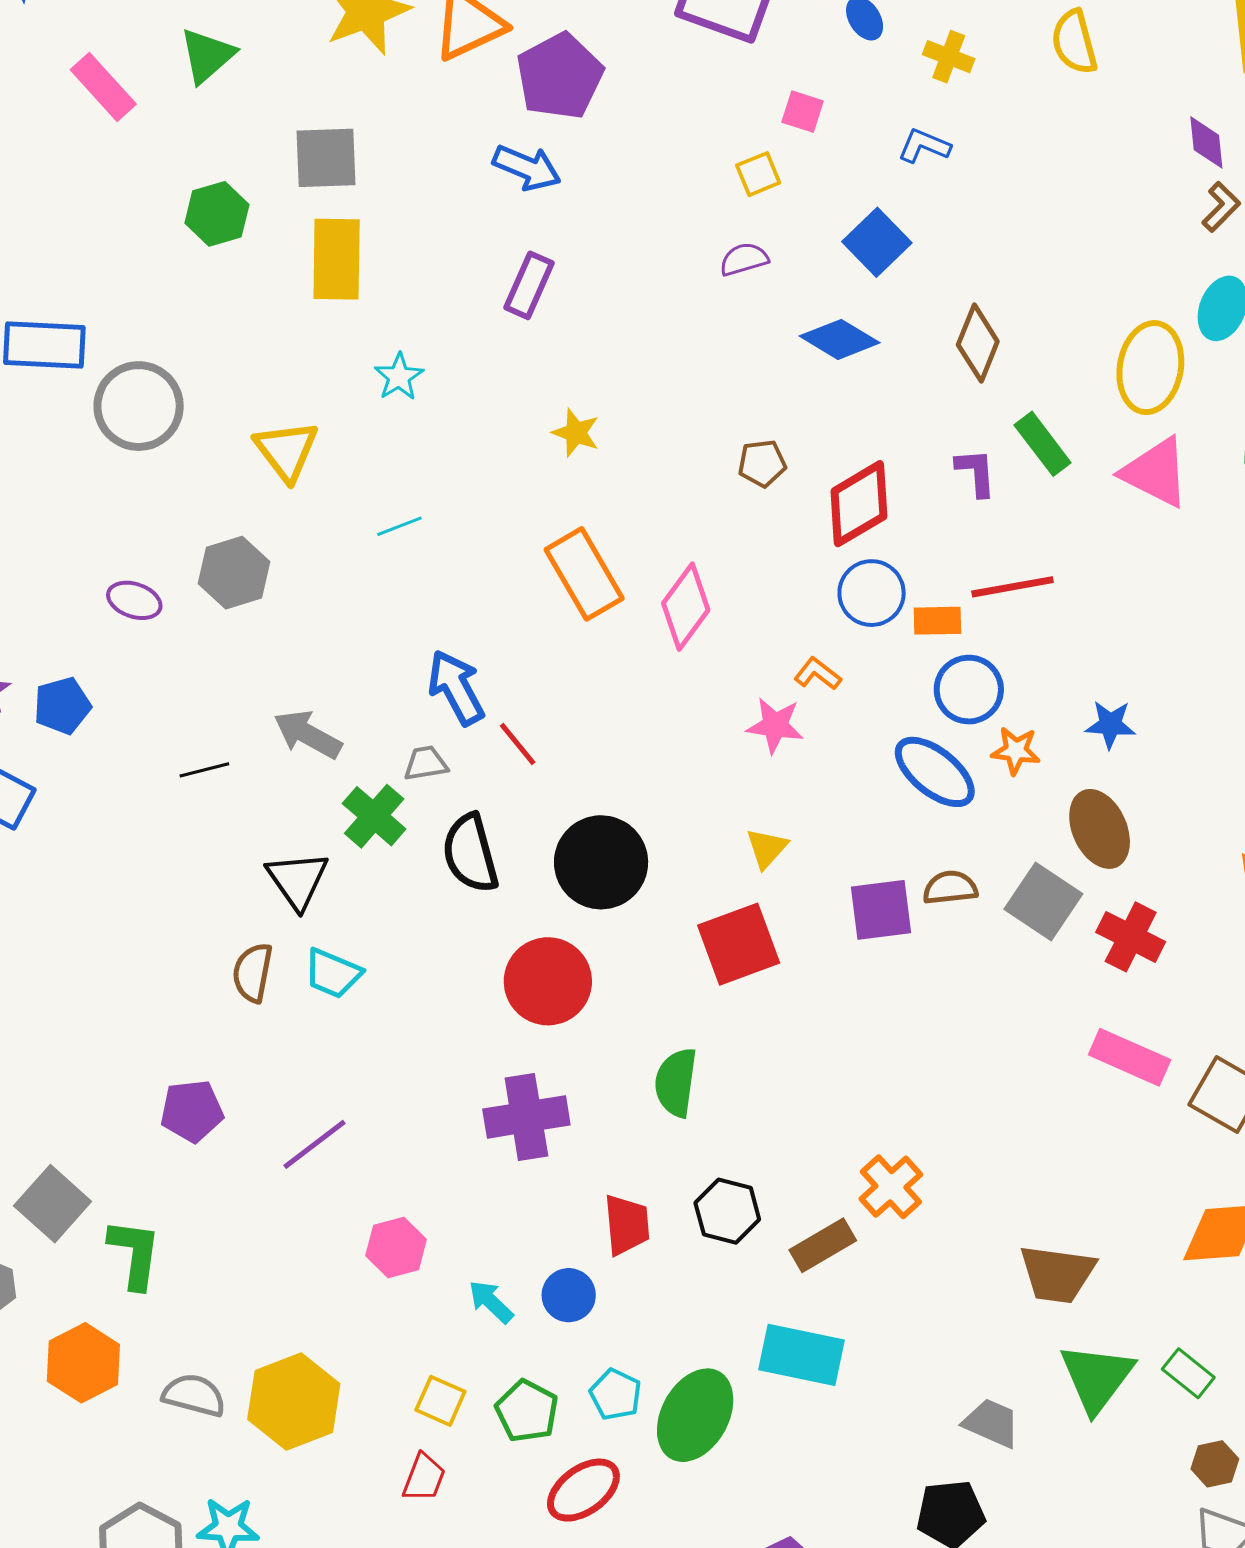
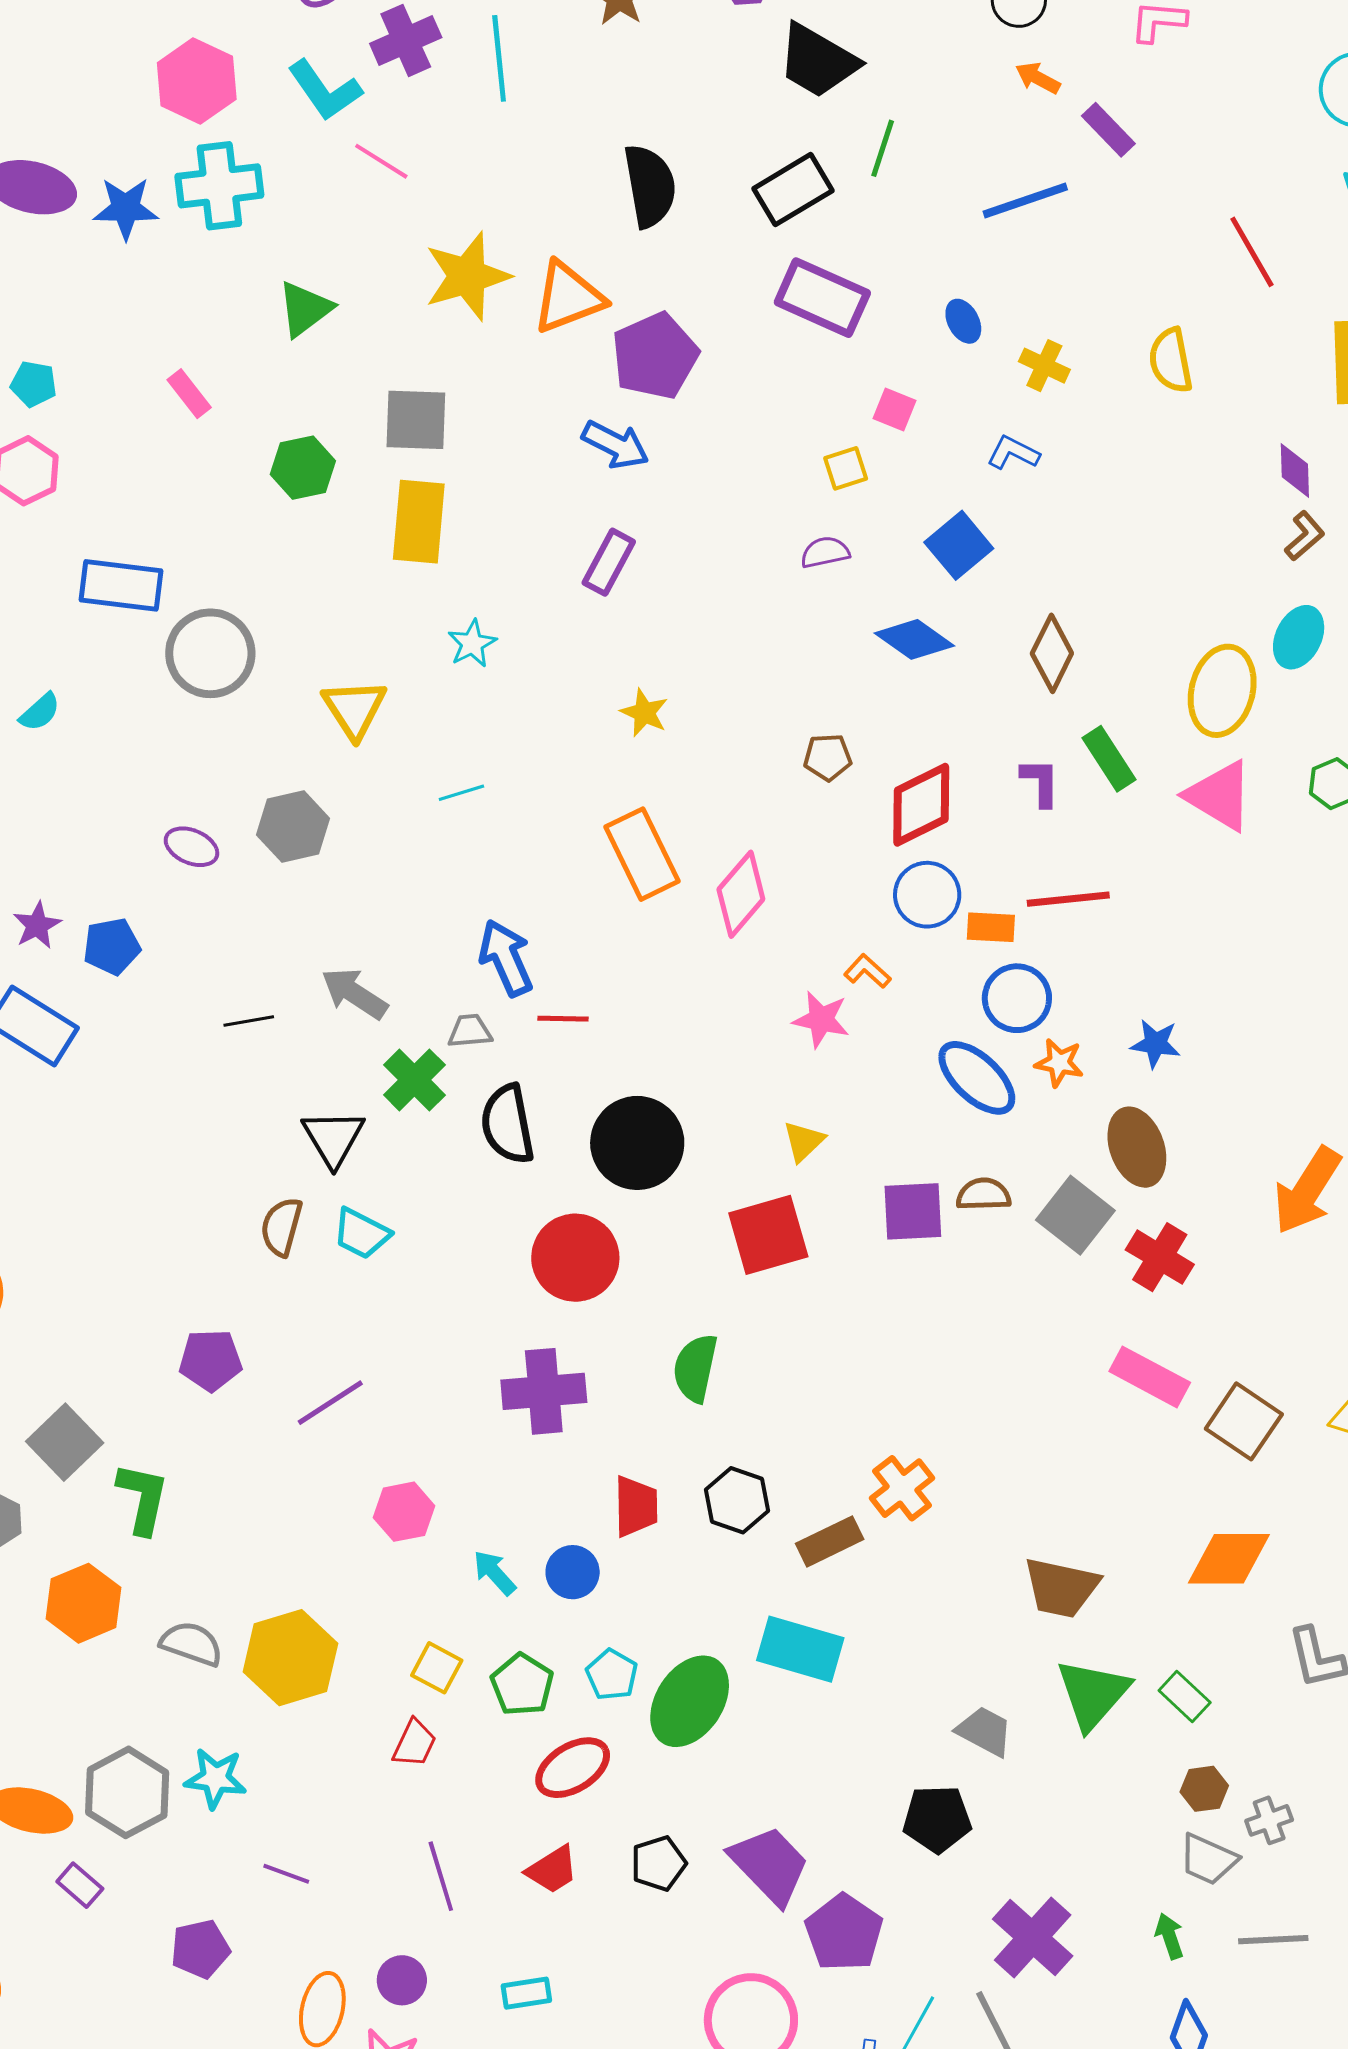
pink rectangle: (103, 87) -> (189, 394), moved, size x0.7
red line: (518, 744) -> (563, 1019), turned -54

